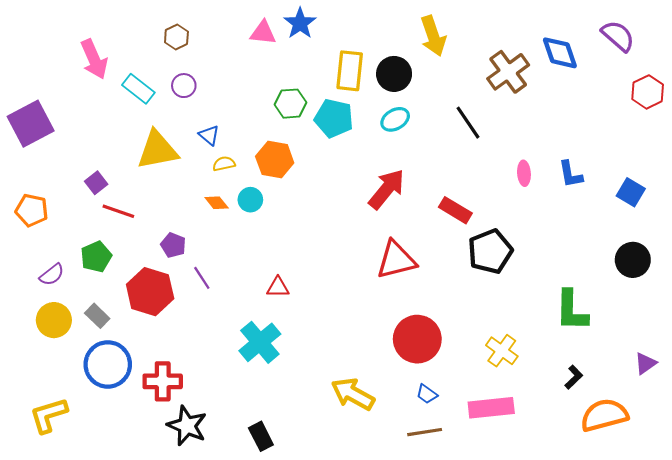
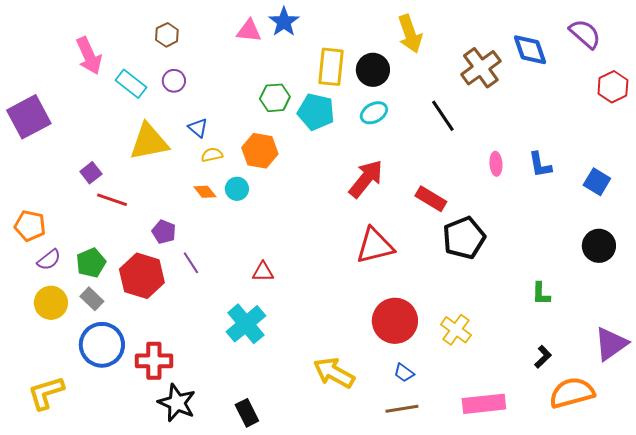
orange pentagon: (32, 210) -> (30, 226), moved
green pentagon: (96, 257) -> (91, 263), moved
green L-shape: (572, 311) -> (541, 294), size x0.6
yellow cross: (502, 351) -> (456, 330), moved
purple triangle: (645, 363) -> (611, 344), size x1.6
pink rectangle: (491, 408) -> (484, 404), moved

